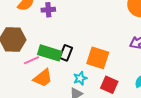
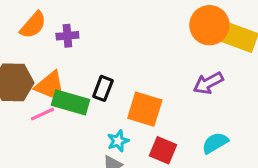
black rectangle: (66, 53) -> (103, 88), moved
orange trapezoid: (43, 78) -> (49, 85), moved

